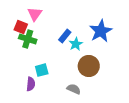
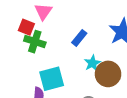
cyan star: (76, 44) -> (92, 63), moved
cyan square: (42, 70) -> (52, 79), size x1.5

